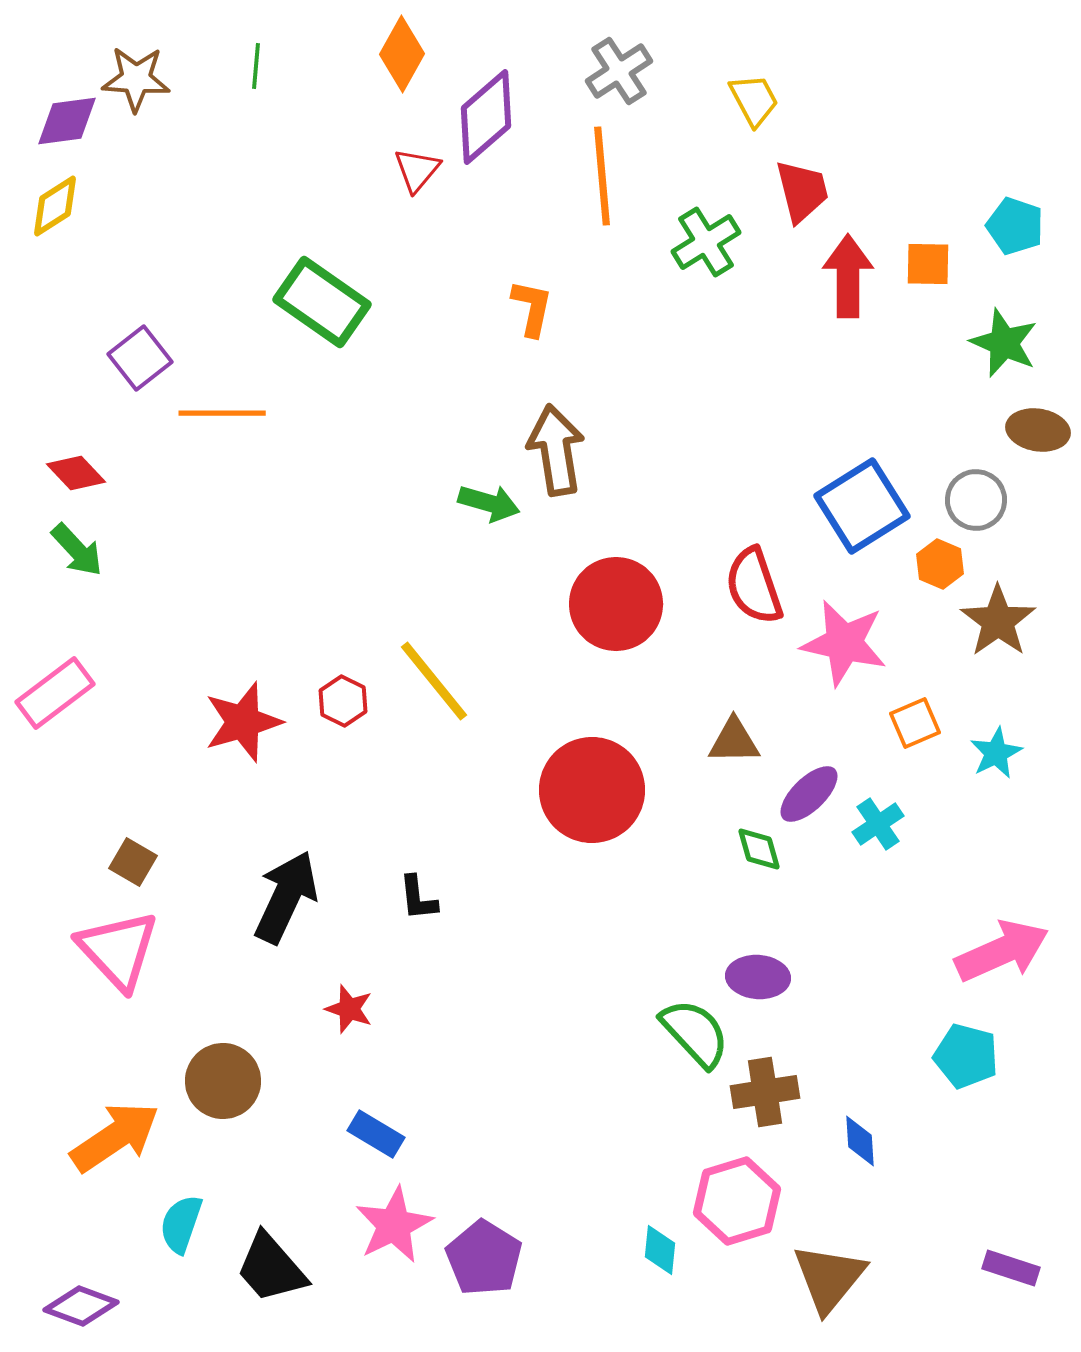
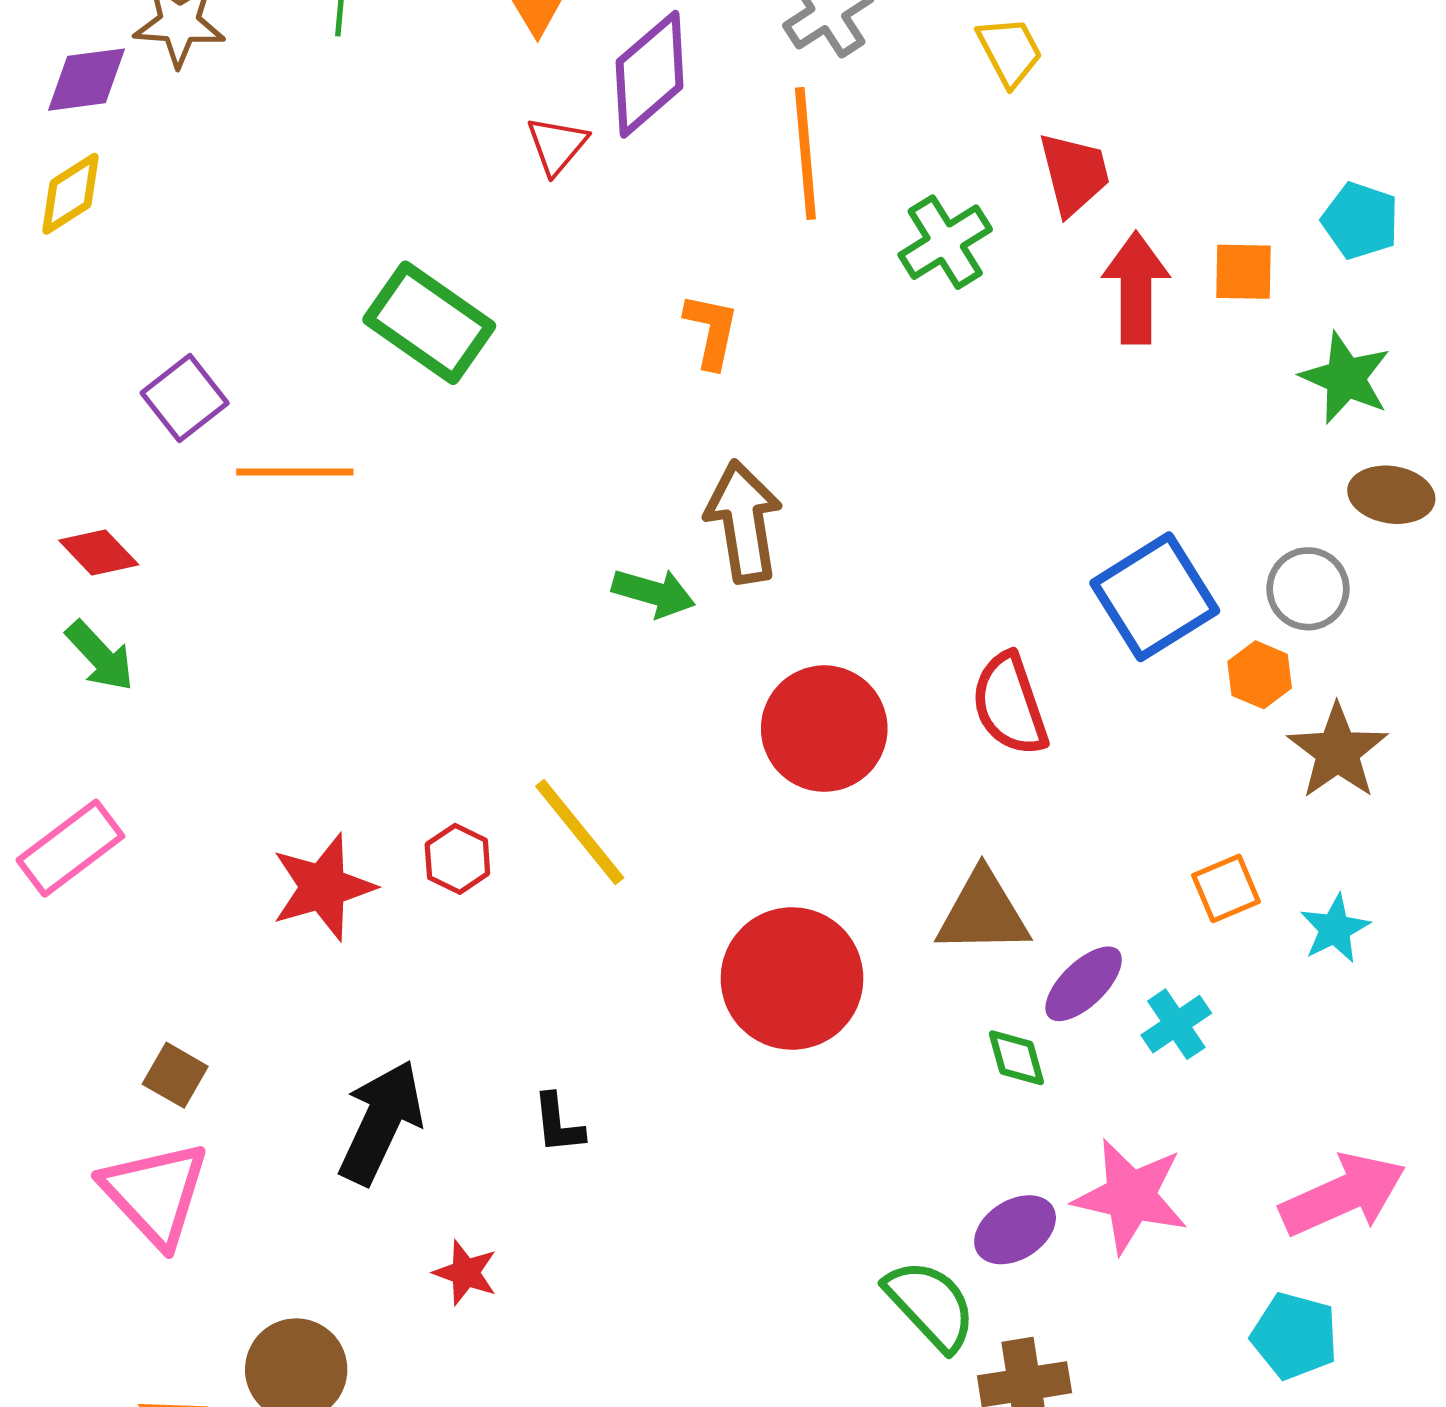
pink star: (844, 643) -> (1131, 1196), moved
brown triangle: (734, 741) -> (983, 913), size x1.4
purple ellipse: (758, 977) -> (1015, 1230), turned -36

